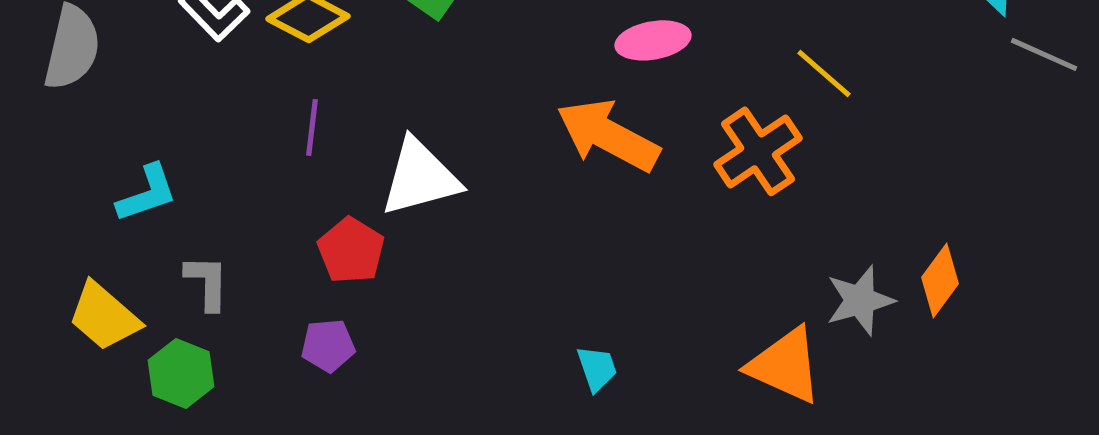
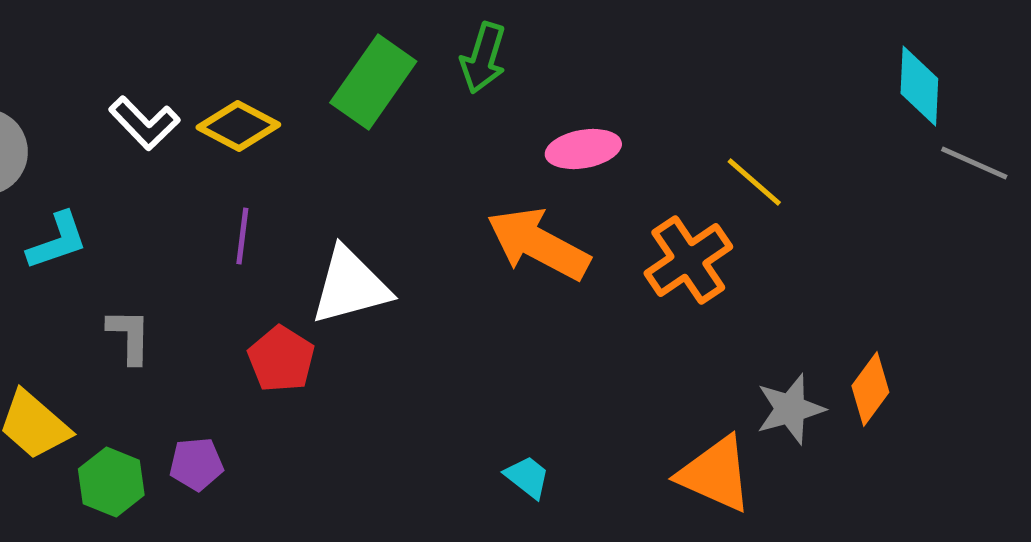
cyan L-shape: (147, 193) -> (57, 241), moved
gray L-shape: (207, 282) -> (129, 336), moved
purple pentagon: (328, 345) -> (196, 464), moved
cyan trapezoid: (597, 368) -> (527, 477), turned -33

